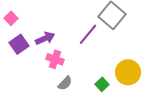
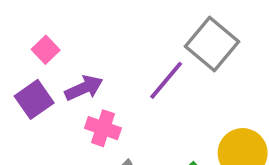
pink square: (11, 18) -> (46, 50), moved

